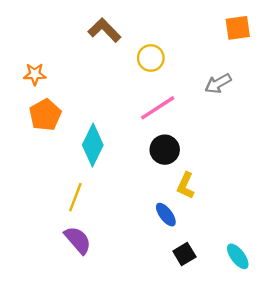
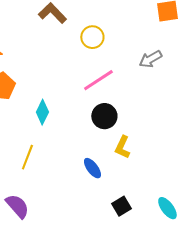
cyan diamond: (93, 145) -> (42, 112), size x0.7
blue ellipse: (166, 215) -> (92, 168), moved
purple semicircle: (78, 240) -> (17, 206), moved

